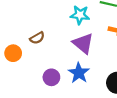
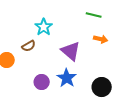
cyan star: (80, 15) -> (44, 27), moved, turned 30

